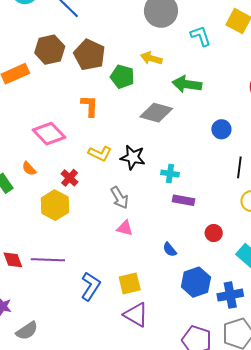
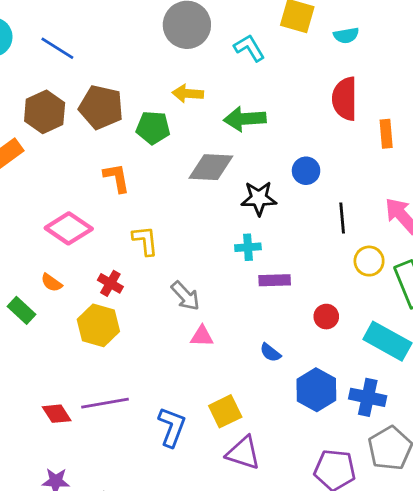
yellow L-shape: (100, 154) -> (145, 241), turned -110
black star: (133, 157) -> (259, 198), moved
blue cross: (230, 295) -> (368, 397), turned 35

